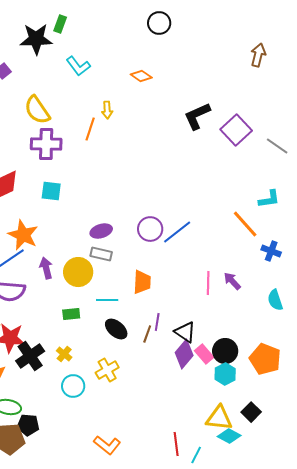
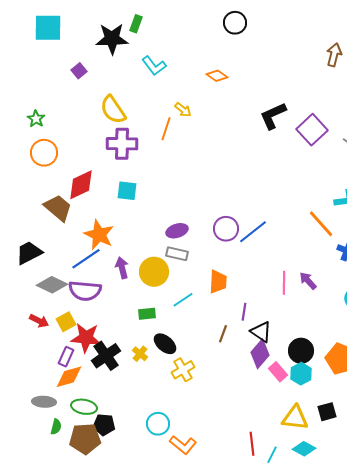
yellow arrow: (107, 110) -> (183, 110), turned -48
cyan line: (107, 300) -> (183, 300), turned -35
purple line: (157, 322) -> (244, 312), moved
black ellipse: (116, 329) -> (165, 344), moved
pink rectangle: (204, 354) -> (278, 372), moved
cyan circle: (73, 386) -> (158, 424), moved
black square: (251, 412) -> (327, 412), turned 30
cyan diamond: (229, 436) -> (304, 449), moved

